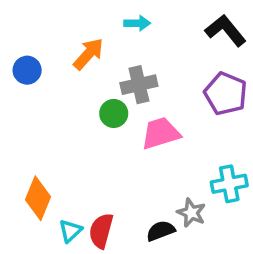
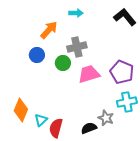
blue circle: (27, 70) -> (37, 55), moved
purple pentagon: (226, 94) -> (122, 72), moved
cyan triangle: (70, 231) -> (41, 120), moved

